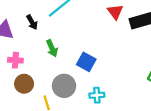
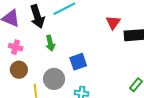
black arrow: (32, 22) -> (37, 16), size x1.6
blue square: (86, 62) -> (78, 62), turned 30

